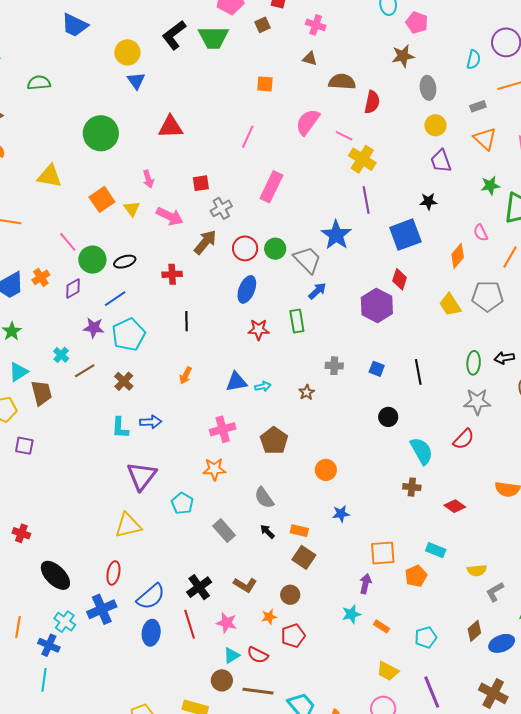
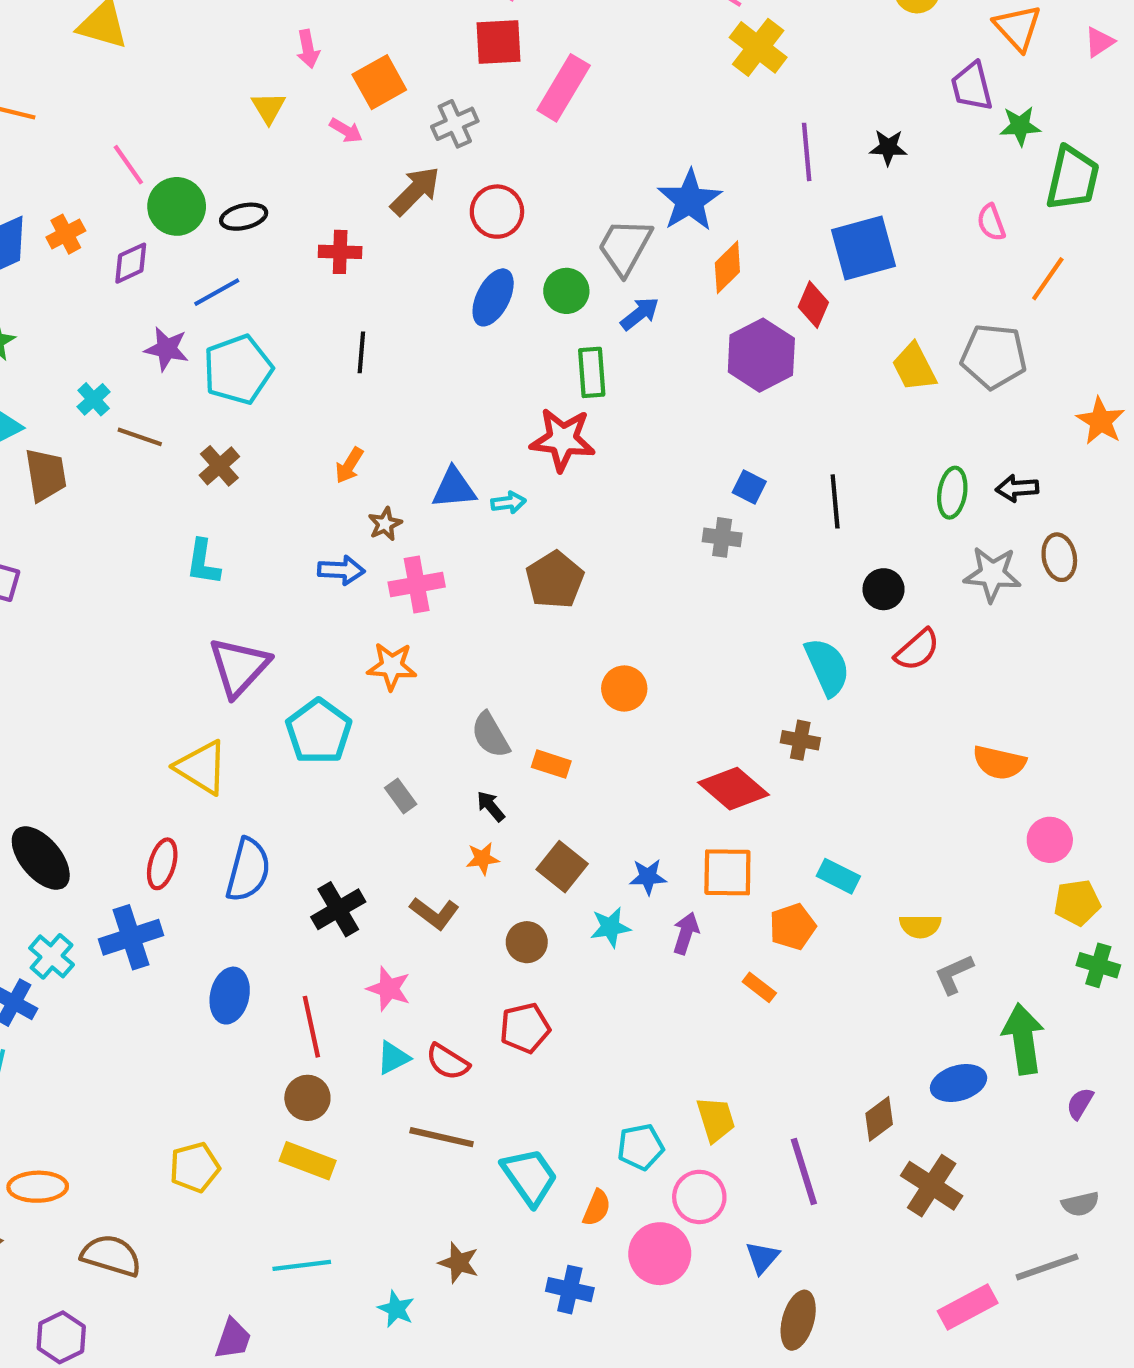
purple trapezoid: (441, 161) -> (972, 86), moved
red square: (201, 183) -> (498, 42), moved, size x1.4
orange square: (102, 199) -> (379, 82), moved
purple line: (366, 200) -> (807, 152), moved
pink arrow: (170, 216) -> (346, 130), size x0.6
blue square: (405, 235) -> (863, 248), moved
green circle: (275, 249) -> (566, 291), moved
orange diamond: (458, 256) -> (727, 267), moved
gray trapezoid: (307, 260) -> (625, 247), turned -112
red star: (259, 330) -> (563, 440), moved, size x1.4
gray cross: (334, 366) -> (722, 537), moved
brown line: (85, 371) -> (140, 437), turned 45
brown star: (307, 392) -> (385, 524), moved
gray star: (477, 402) -> (992, 574), moved
black circle: (388, 417) -> (884, 589), moved
blue arrow: (151, 422) -> (341, 570), moved
brown pentagon: (274, 441) -> (555, 580), moved
cyan pentagon: (182, 503) -> (319, 731), size x1.4
red diamond: (455, 506) -> (733, 789), moved, size x1.5
blue star: (341, 514) -> (648, 877), moved
yellow triangle: (128, 525) -> (202, 767), turned 40
gray rectangle: (224, 531) -> (401, 796), size x0.7
orange rectangle: (299, 531) -> (551, 764), moved
blue semicircle: (151, 597) -> (248, 870), moved, turned -40
cyan star: (351, 614) -> (610, 927), moved
orange star: (269, 617) -> (482, 859), moved
red line: (190, 624) -> (311, 1027), moved
orange rectangle: (382, 626) -> (759, 987), moved
brown diamond: (474, 631) -> (879, 1119), moved
cyan pentagon: (426, 637) -> (641, 1147), moved
yellow trapezoid: (388, 671) -> (716, 1119), turned -140
brown circle: (222, 680) -> (307, 1098), moved

